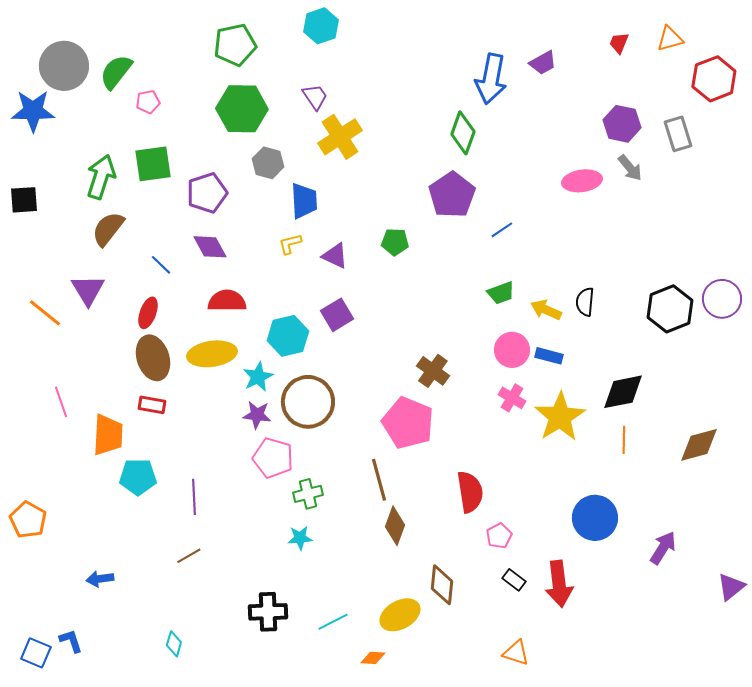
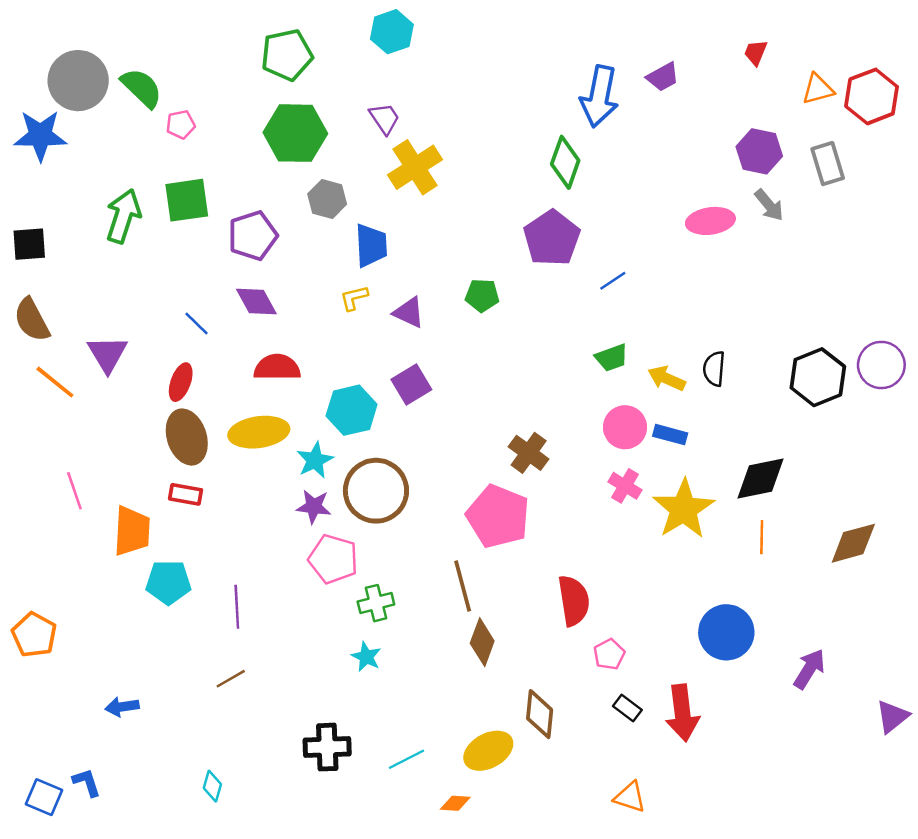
orange triangle: (670, 39) -> (818, 89), moved
green semicircle: (116, 72) -> (142, 88), turned 96
brown semicircle: (108, 229) -> (32, 320), moved, turned -66
cyan star: (300, 538) -> (366, 657), turned 30

